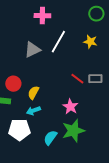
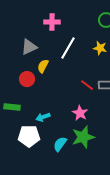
gray triangle: (32, 50) -> (29, 47), moved
red circle: (13, 84) -> (27, 79), moved
yellow semicircle: (33, 93) -> (43, 66), moved

